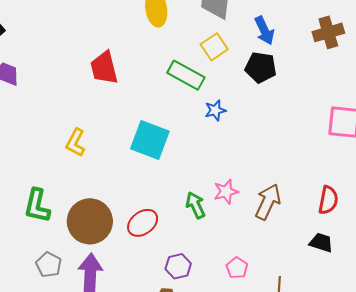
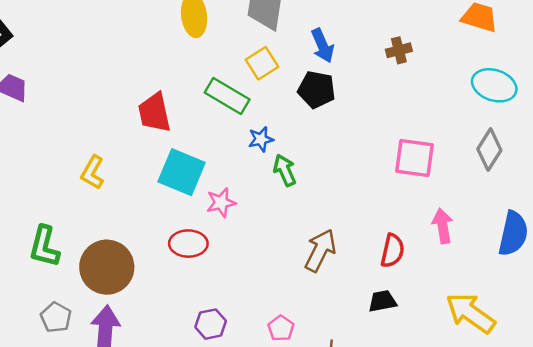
brown cross: (328, 32) -> (399, 50), size x0.7
red trapezoid: (104, 68) -> (154, 113), moved
pink star: (226, 192) -> (221, 203), moved
green arrow: (196, 205) -> (285, 170), moved
red ellipse: (143, 223) -> (188, 244), moved, turned 36
black trapezoid: (321, 243) -> (382, 301), turned -30

